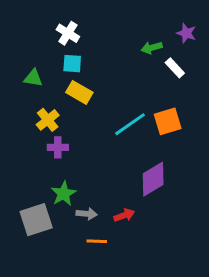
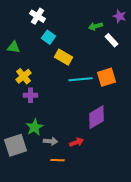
cyan square: (72, 64) -> (48, 37), moved, turned 32
yellow rectangle: (79, 92) -> (64, 57), moved
cyan line: (130, 124) -> (80, 79), turned 30

